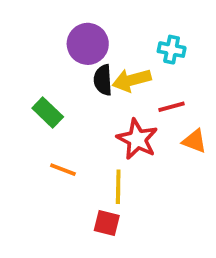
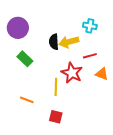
purple circle: (88, 44) -> (18, 28), moved
orange line: (63, 170) -> (27, 100), moved
yellow line: (118, 187) -> (56, 87), moved

